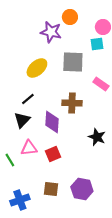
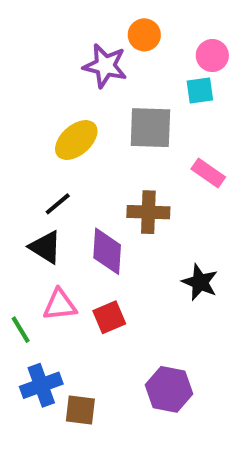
black triangle: (22, 120) -> (45, 247), turned -42
brown square: (51, 189) -> (80, 410), moved
blue cross: (20, 200) -> (41, 385), moved

